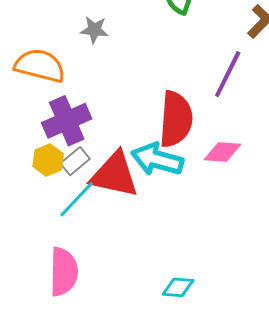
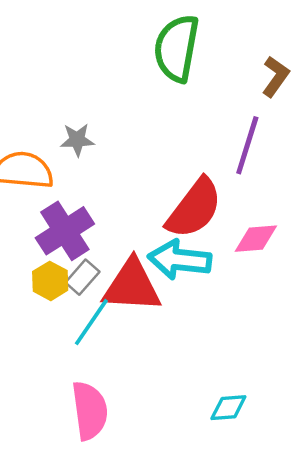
gray star: (94, 30) -> (77, 140), moved
red semicircle: (176, 119) -> (194, 208), turned 42

